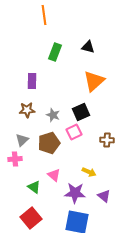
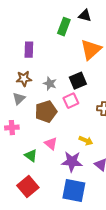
green rectangle: (55, 52) -> (64, 27), moved
gray triangle: (22, 140) -> (19, 99), moved

